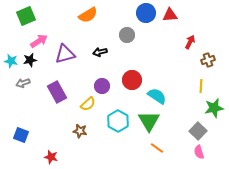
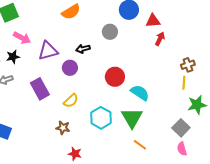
red triangle: (170, 15) -> (153, 21), moved
pink arrow: (39, 41) -> (22, 38), turned 60
red arrow: (190, 42) -> (160, 39), moved
brown cross: (208, 60) -> (188, 65), moved
purple circle: (102, 86) -> (70, 68), moved
red star: (51, 157) -> (75, 154), moved

